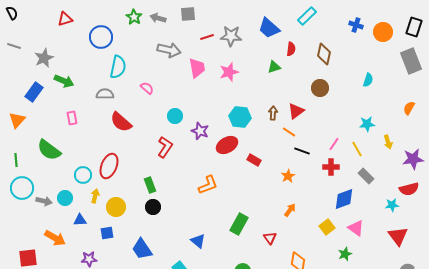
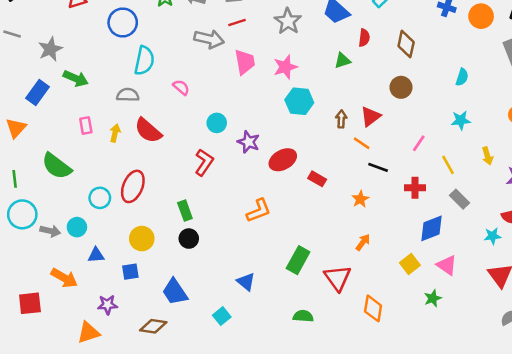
gray star: (231, 36) -> (288, 21), turned 30
red line: (207, 37) -> (237, 23), moved
cyan hexagon: (240, 117) -> (299, 101), moved
cyan star: (367, 124) -> (461, 120), moved
pink line: (334, 144) -> (419, 143), moved
yellow arrow: (95, 196) -> (115, 133), moved
red triangle: (270, 238) -> (337, 278), size x1.6

